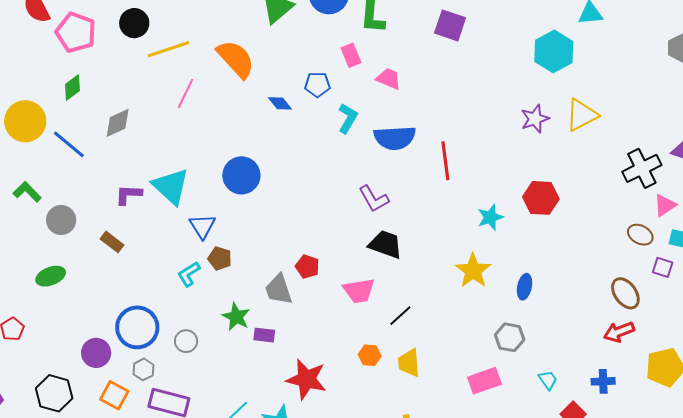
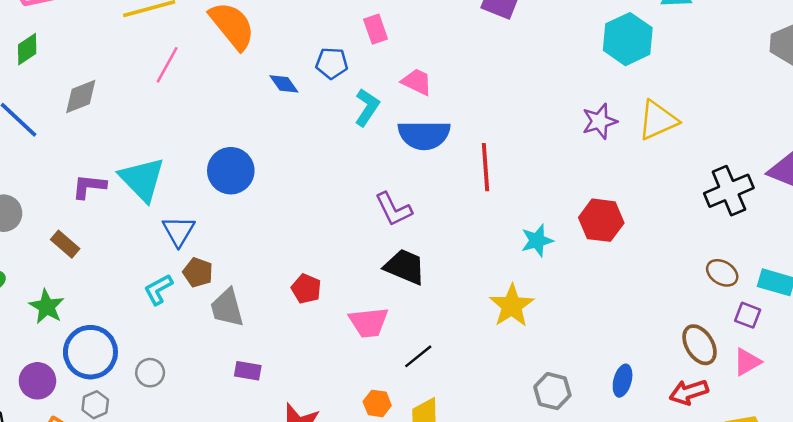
pink trapezoid: (389, 79) -> (417, 82), moved
pink triangle: (665, 205) -> (747, 362), moved
blue ellipse: (525, 287) -> (623, 381), moved
gray trapezoid: (279, 289) -> (227, 308), moved
green star: (236, 317) -> (47, 307), moved

